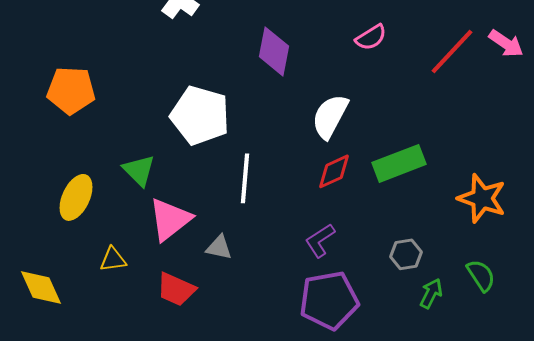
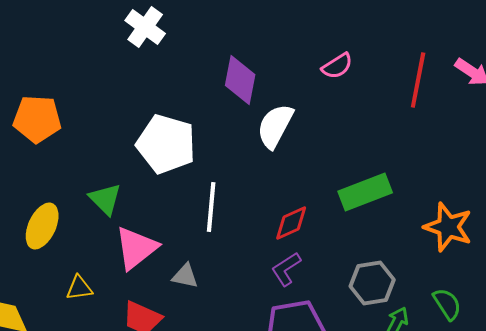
red line: (452, 51) -> (418, 80), turned -32
white semicircle: (330, 116) -> (275, 126), moved
red diamond: (334, 171) -> (291, 223), moved
gray hexagon: (406, 254) -> (372, 283), size x1.4

